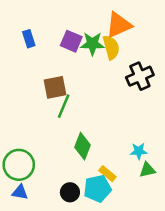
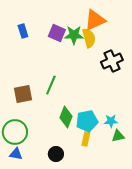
brown square: (55, 87) -> (23, 94), moved
yellow rectangle: (107, 174) -> (86, 139), turned 64
cyan pentagon: (97, 189) -> (87, 121), moved

